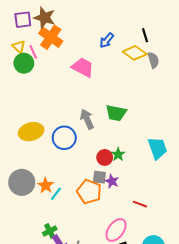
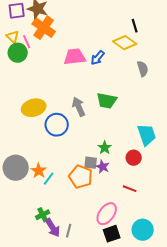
blue arrow: (107, 40) -> (98, 58), moved
gray semicircle: (153, 60) -> (143, 69), moved
pink trapezoid: (83, 67) -> (75, 57), turned -35
yellow ellipse: (31, 132) -> (34, 108), moved
green star: (118, 154) -> (105, 148), moved
red circle: (105, 157) -> (134, 158), moved

